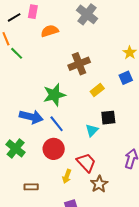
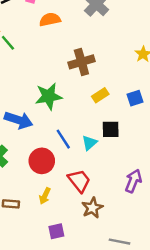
blue square: (126, 78) -> (135, 98), moved
blue line: (57, 124) -> (63, 139), moved
yellow arrow: (67, 176) -> (45, 196), moved

